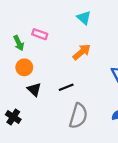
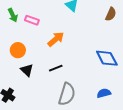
green arrow: (19, 43) -> (13, 15), moved
orange arrow: (82, 52) -> (56, 39), moved

